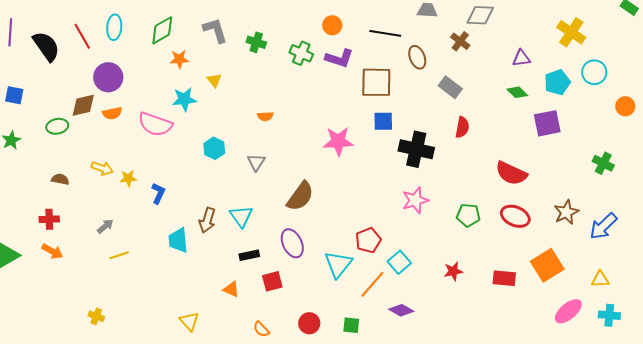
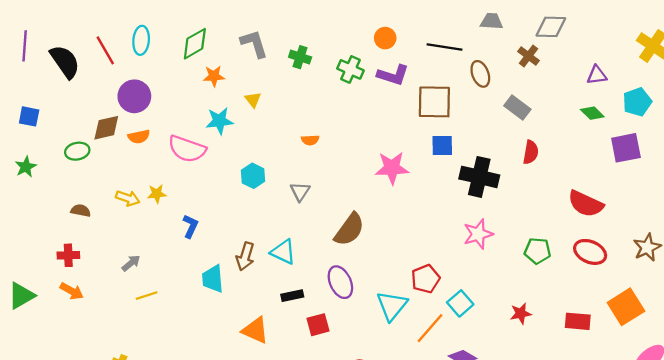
yellow star: (128, 178) -> (157, 194), moved
cyan triangle: (241, 216) -> (283, 252), turned -30
orange triangle: (231, 289) -> (255, 330), moved, size x1.5

